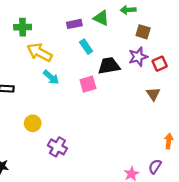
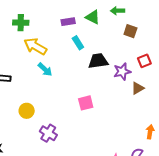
purple star: (138, 57) -> (122, 72), moved
pink square: (88, 84) -> (86, 103), moved
brown triangle: (153, 94) -> (138, 88), turned 32

